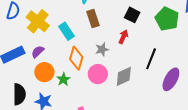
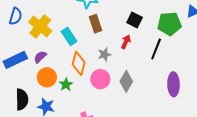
green pentagon: (167, 19) -> (169, 24), turned -30
black line: (151, 59) -> (156, 49), moved
gray diamond: (124, 76) -> (126, 81), turned -35
purple ellipse: (171, 79) -> (173, 84), turned -30

